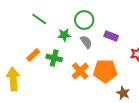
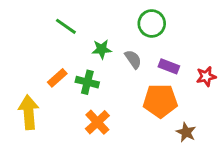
green circle: (84, 20) -> (152, 23), moved
purple rectangle: (111, 36) -> (169, 66), moved
orange cross: (80, 71) -> (97, 122), moved

